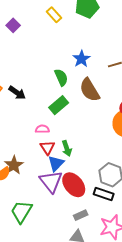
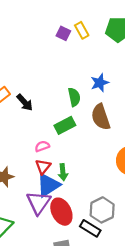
purple square: (13, 25) -> (63, 33), moved, turned -32
pink semicircle: (42, 129) -> (42, 146), turned -32
blue triangle: (56, 163) -> (48, 185), size x1.4

